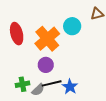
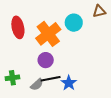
green cross: (22, 84) -> (12, 78), moved

